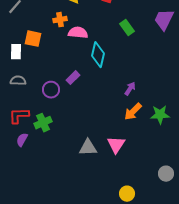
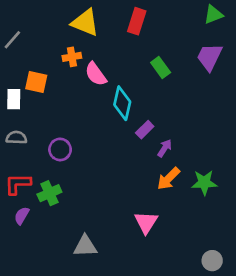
pink semicircle: (78, 33) -> (96, 74), turned -132
purple rectangle: (73, 78) -> (145, 130), moved
gray triangle: (88, 148) -> (85, 246), moved

